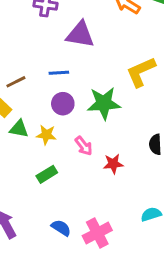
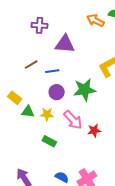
brown line: (16, 82) -> (31, 65), moved
pink arrow: (84, 146) -> (73, 120), size x1.5
green rectangle: (47, 174) -> (49, 141), turned 64

